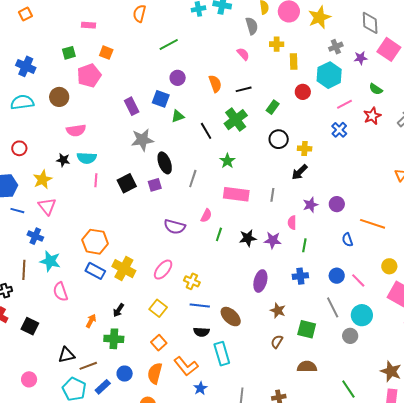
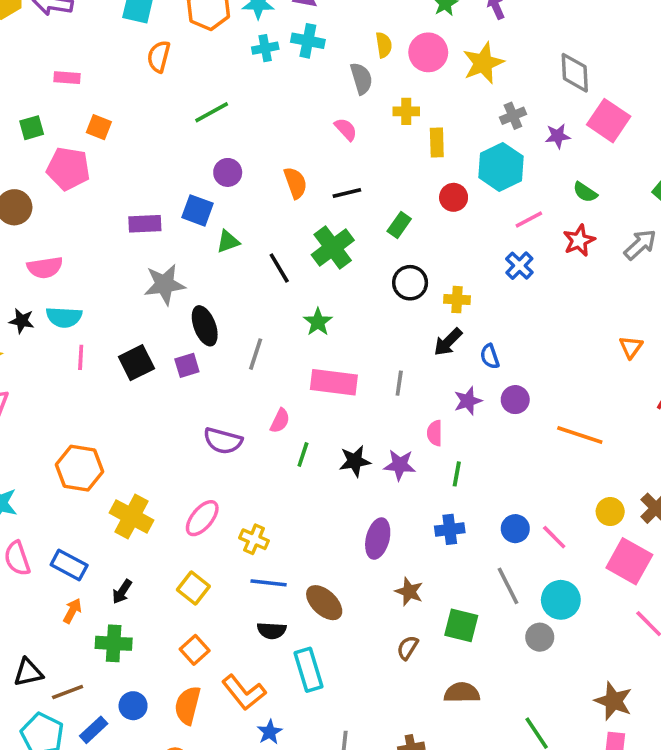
pink pentagon: (89, 76) -> (68, 169), turned 30
purple rectangle: (132, 106) -> (145, 224), turned -66
blue semicircle: (347, 240) -> (490, 356), moved
blue rectangle: (95, 271) -> (69, 565), moved

